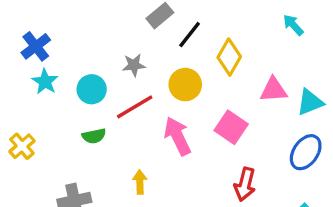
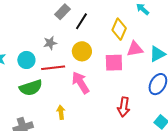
yellow diamond: (229, 57) -> (119, 29), moved
red line: (135, 107) -> (53, 68), turned 30
pink square: (231, 127) -> (114, 63), moved, turned -30
green semicircle: (94, 136) -> (31, 88), size x1.6

